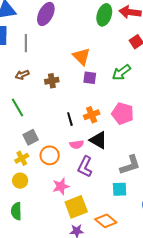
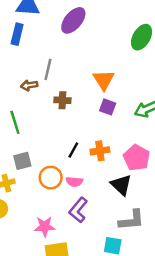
gray line: (26, 43) -> (48, 69), moved
black line: (70, 119) -> (73, 150), turned 32
black triangle: (98, 140) -> (121, 185), moved
orange circle: (50, 155) -> (51, 178), moved

